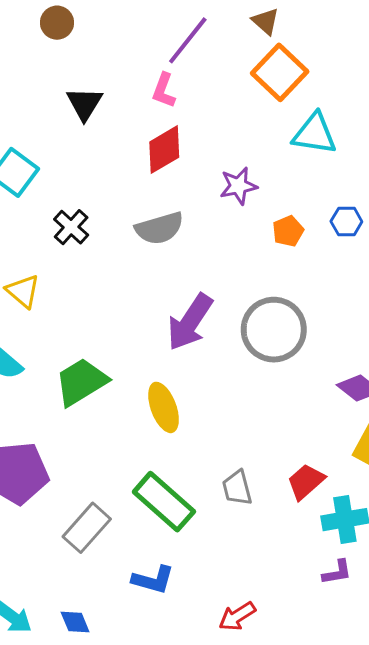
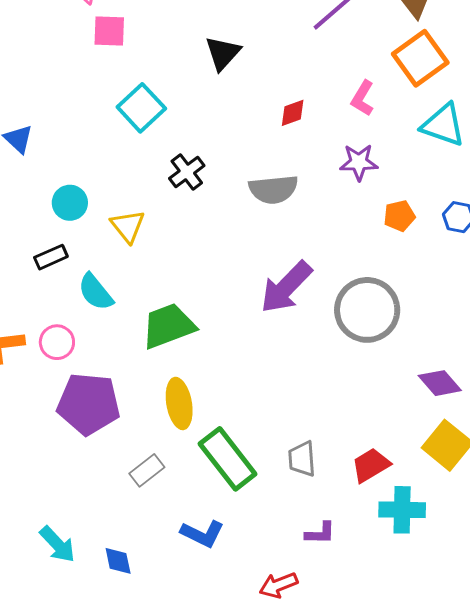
pink L-shape: (164, 90) -> (363, 98), moved
red diamond: (164, 150) -> (293, 113), size x0.6
yellow ellipse: (164, 407) -> (179, 403), moved
gray rectangle: (87, 528) -> (147, 470), size x0.7
purple L-shape: (337, 572) -> (320, 533), moved

